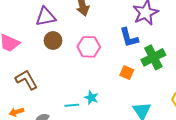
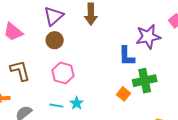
purple triangle: (46, 17) -> (54, 16), turned -45
pink hexagon: (89, 47) -> (63, 73), moved
orange square: (127, 73) -> (123, 94), moved

